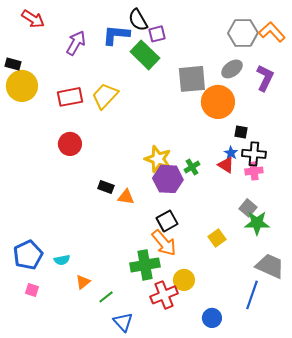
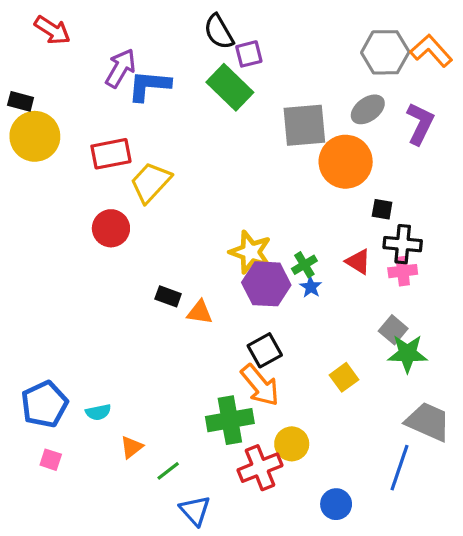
blue L-shape: (116, 35) -> (149, 86), moved
yellow trapezoid: (105, 96) -> (151, 182), moved
blue star: (231, 153) -> (311, 287), moved

